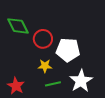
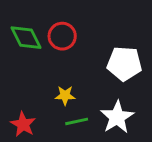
red circle: (43, 39) -> (62, 36), moved
white pentagon: (68, 50) -> (124, 64), moved

